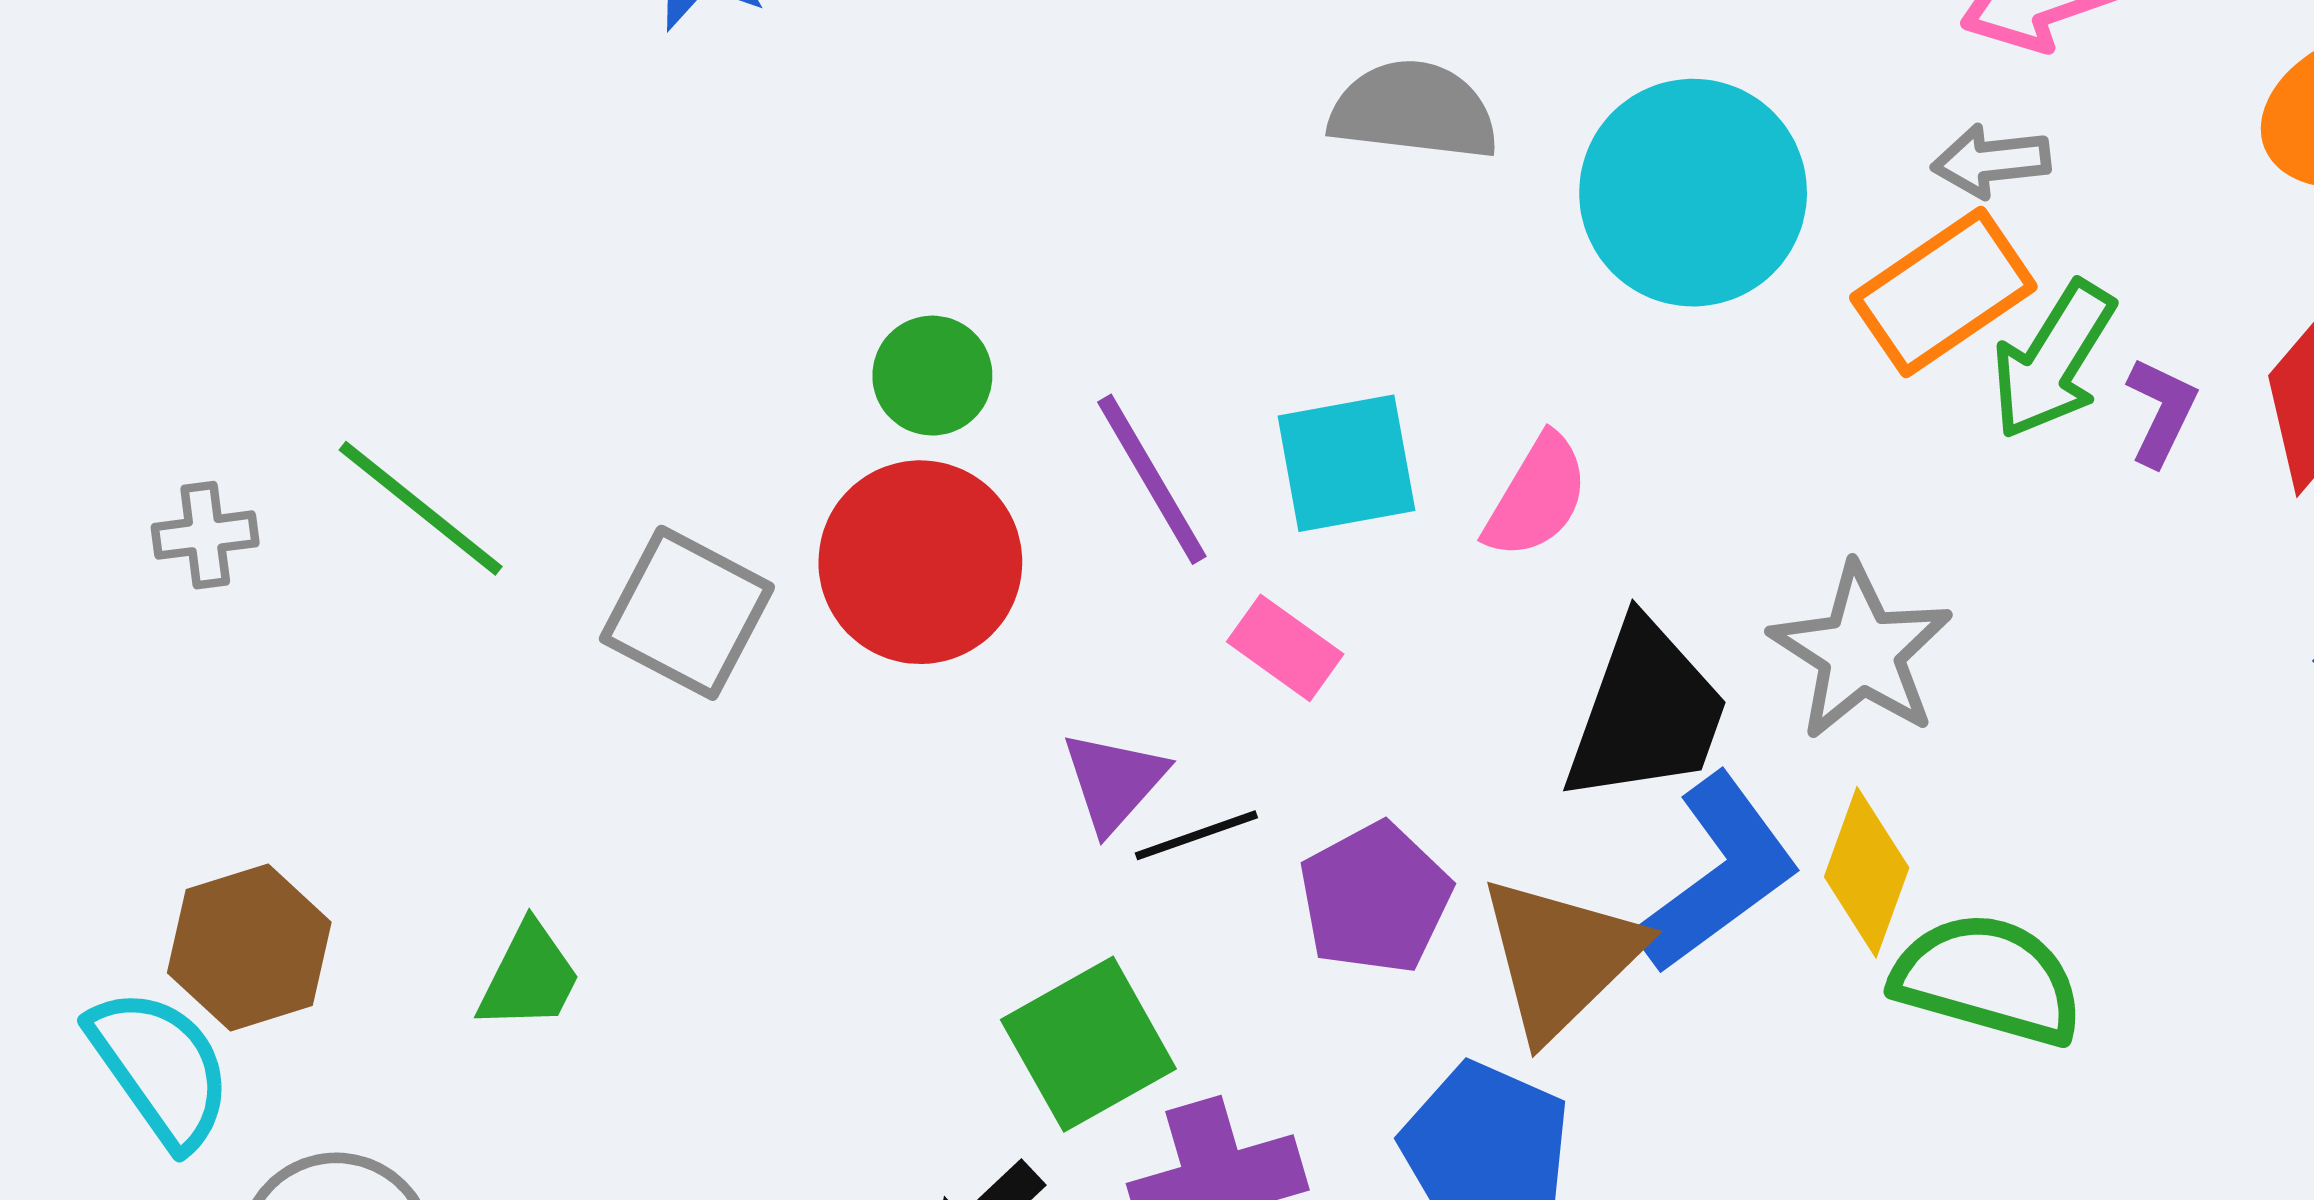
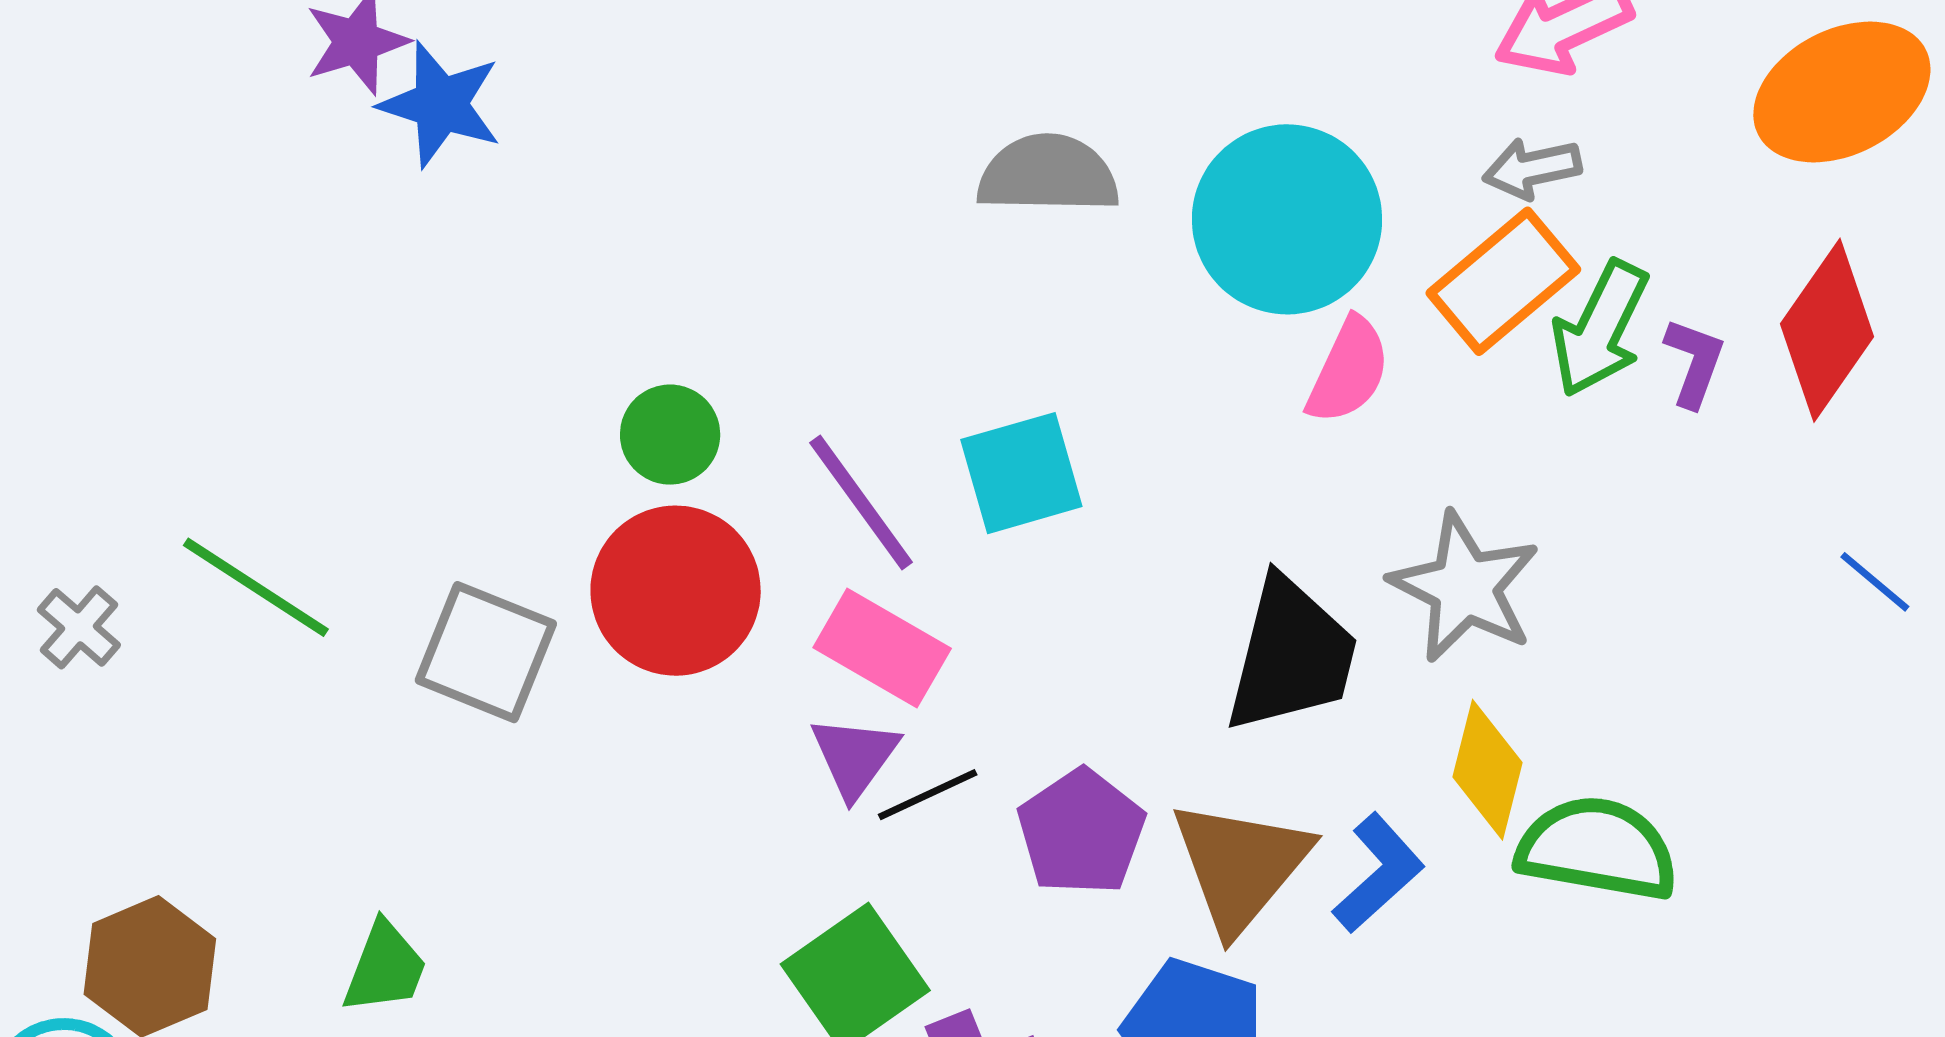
pink semicircle: (1537, 497) -> (1348, 371), moved
gray cross: (205, 535) -> (79, 627), turned -36
pink rectangle: (1285, 648) -> (882, 648), moved, size x1.4
blue L-shape: (1718, 874) -> (1378, 873), moved, size x0.7

